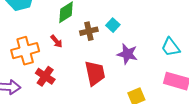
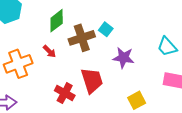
brown cross: (89, 31) -> (82, 38), size x1.4
red cross: (45, 76) -> (65, 93), moved

